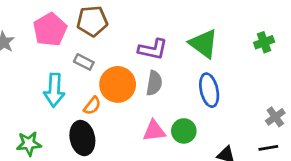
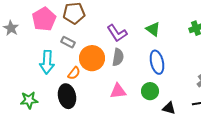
green triangle: (203, 44) -> (153, 29), size x0.7
purple L-shape: (153, 49) -> (117, 33), turned 45
green circle: (184, 131) -> (150, 91), moved

